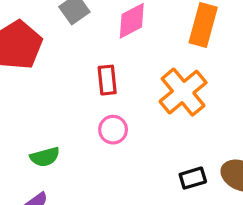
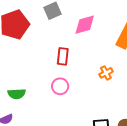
orange cross: (183, 92) -> (106, 73), size x0.5

